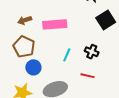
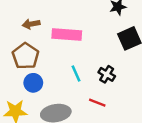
cyan line: (67, 55) -> (76, 74), turned -56

